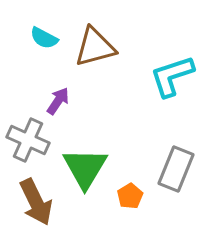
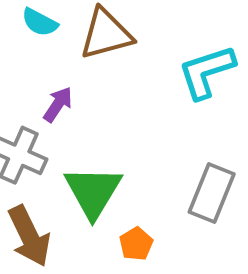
orange pentagon: (130, 196) -> (136, 244), moved

